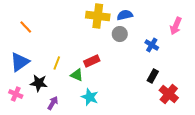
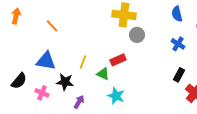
blue semicircle: (125, 15) -> (177, 14), moved, turned -91
gray circle: (120, 34) -> (137, 35), moved
blue triangle: (20, 62) -> (46, 61), turned 45

